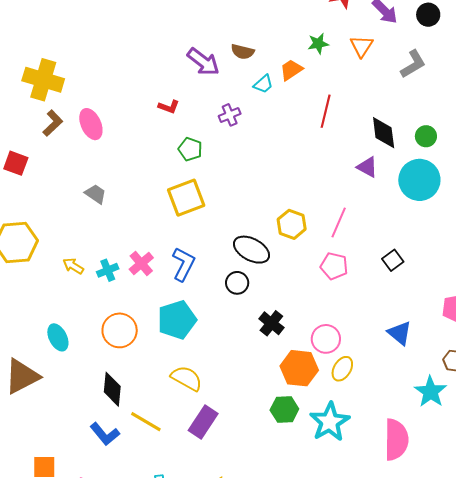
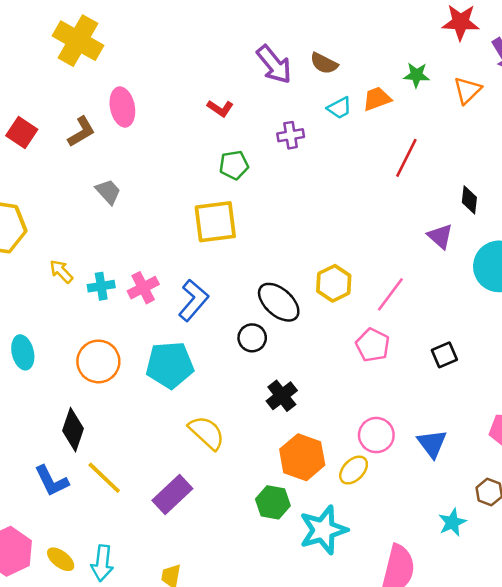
brown L-shape: (53, 123) -> (81, 132), moved
black diamond: (384, 133) -> (469, 200), size x0.7
green pentagon: (190, 149) -> (234, 165), turned 30
pink circle: (326, 339) -> (376, 435), moved
yellow semicircle: (187, 378) -> (207, 433), moved
cyan star: (430, 392) -> (452, 522), size x0.7

